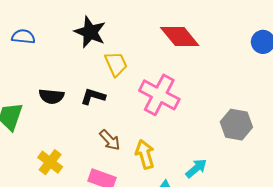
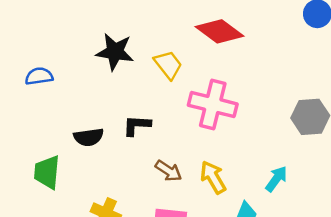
yellow trapezoid: (116, 64) -> (168, 65), moved

